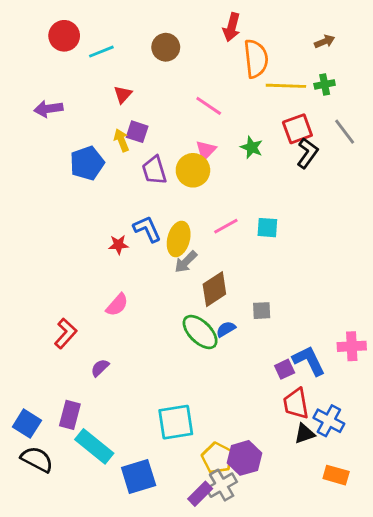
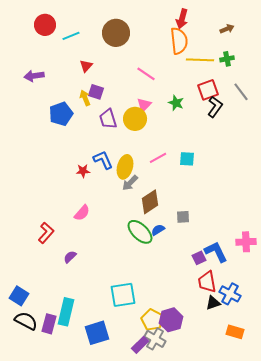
red arrow: (232, 27) -> (182, 19), moved
brown circle: (166, 47) -> (116, 33), size x1.4
purple rectangle: (70, 415) -> (49, 324), moved
cyan rectangle: (94, 446) -> (66, 312), turned 64
gray cross: (222, 485) -> (155, 339), turned -30

